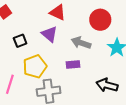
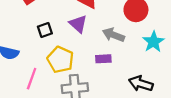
yellow pentagon: (35, 66) -> (60, 60), turned -30

